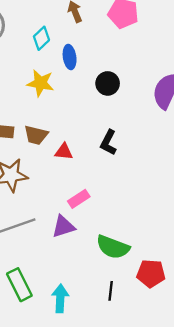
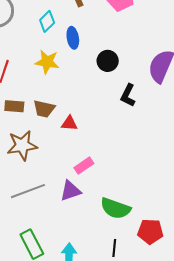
black L-shape: (108, 143) -> (128, 95), moved

